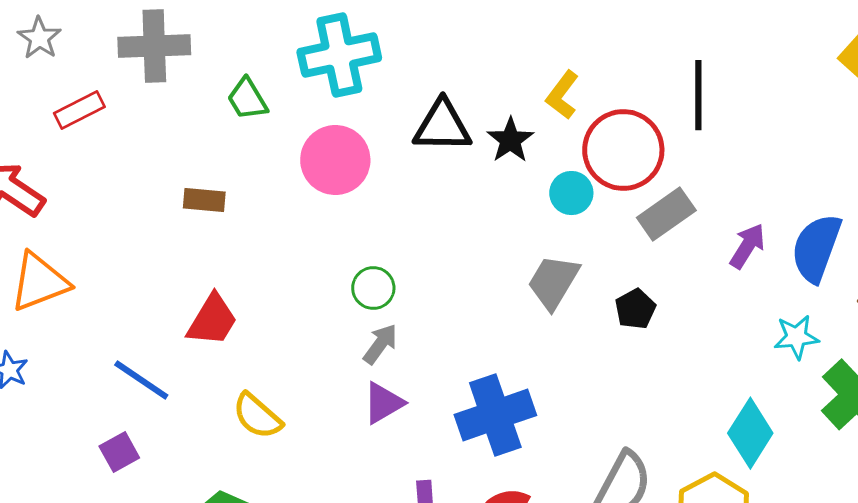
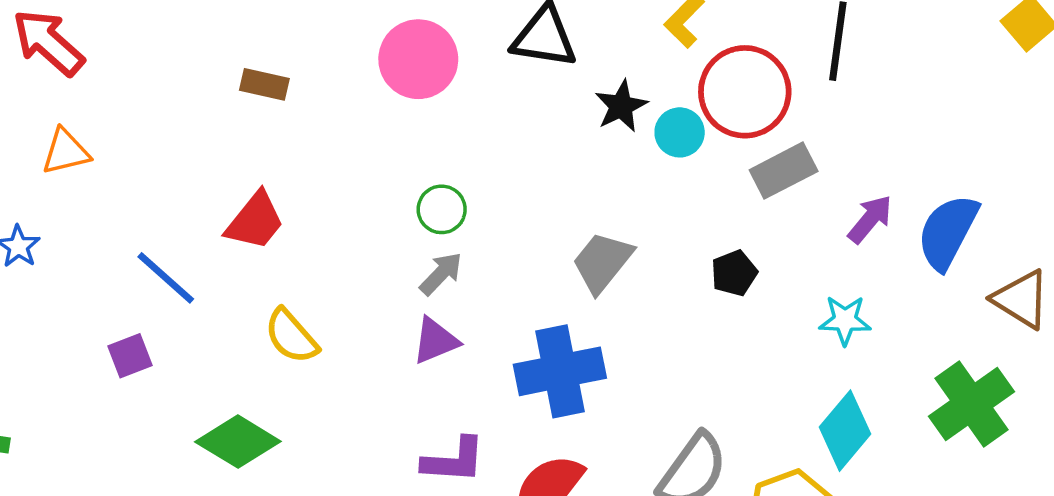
black star: (510, 140) -> (621, 106), moved
orange triangle: (39, 282) -> (66, 152), size x0.7
gray trapezoid: (553, 282) -> (602, 262), moved
cyan star: (796, 337) -> (845, 320), moved

